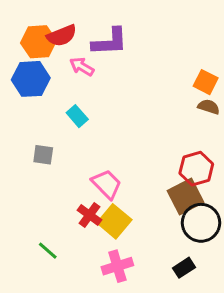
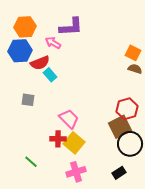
red semicircle: (62, 36) -> (40, 63), moved
red cross: (90, 215) -> (58, 139), turned -35

